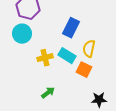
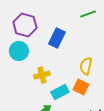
blue rectangle: (71, 28) -> (57, 38), moved
cyan rectangle: (67, 56) -> (60, 92), moved, turned -60

